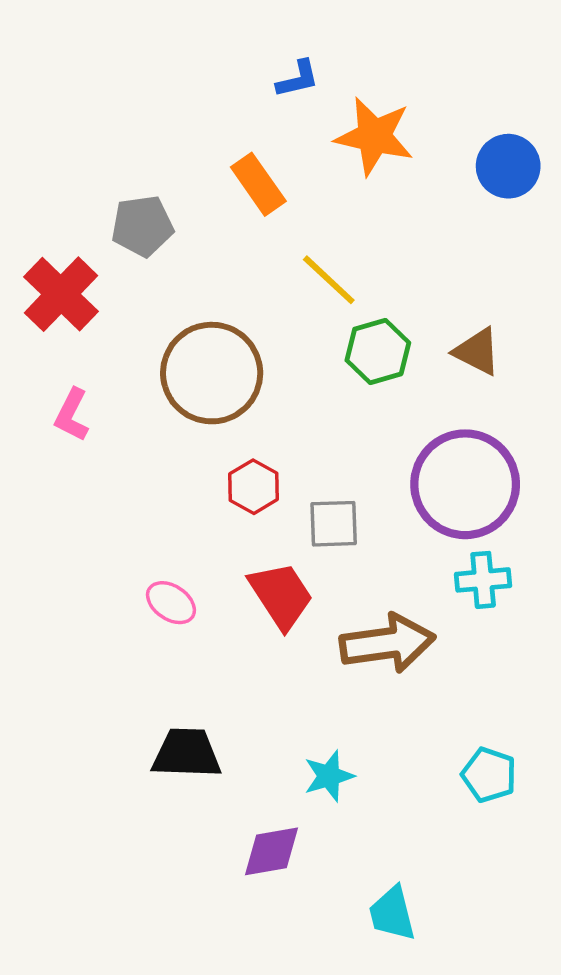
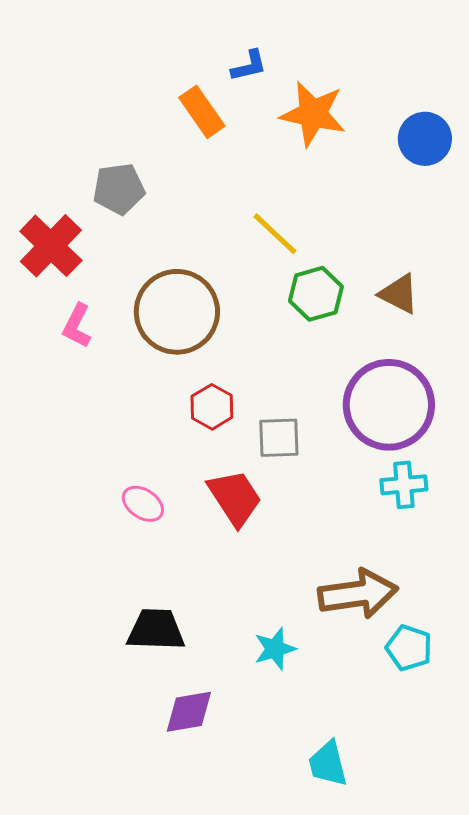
orange rectangle: (258, 184) -> (202, 112), moved
pink L-shape: (72, 415) -> (77, 326), moved
brown arrow: (387, 643) -> (358, 594), moved
purple diamond: (271, 851) -> (189, 712), moved

